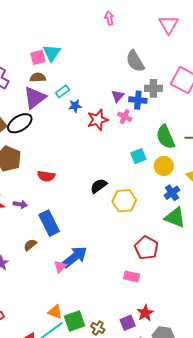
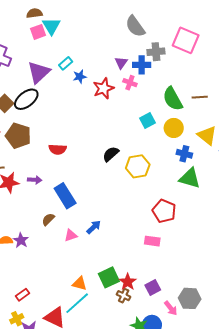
brown semicircle: (38, 77) -> (34, 13), moved
blue cross: (172, 193) -> (184, 154), turned -35
blue arrow: (75, 257) -> (94, 227), size x0.6
pink triangle: (60, 267) -> (71, 235), moved, turned 32
red star: (145, 313) -> (128, 282), moved
green square: (74, 321) -> (109, 277), moved

